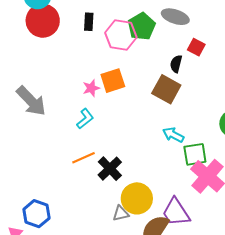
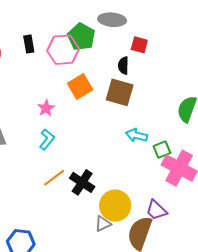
orange square: (113, 81) -> (80, 87), moved
green square: (195, 154) -> (162, 149), size x0.7
purple trapezoid: (176, 212) -> (156, 210), size x0.7

